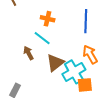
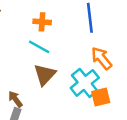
brown arrow: (28, 53) -> (15, 99), moved
brown triangle: (55, 63) -> (45, 75), moved

